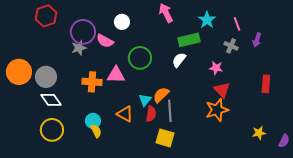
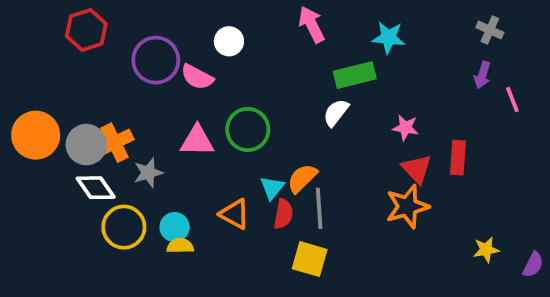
cyan star: (207, 20) -> (389, 38), turned -30
pink line: (237, 24) -> (512, 99), moved
gray cross: (231, 46) -> (490, 30), moved
gray star: (79, 48) -> (148, 173), moved
green circle: (140, 58) -> (248, 130), moved
pink triangle: (116, 75) -> (197, 141), moved
orange cross: (92, 82) -> (114, 143), moved, turned -30
red rectangle: (266, 84) -> (458, 158), moved
yellow circle: (52, 130) -> (124, 227), moved
yellow semicircle: (96, 131) -> (180, 246), turned -64

